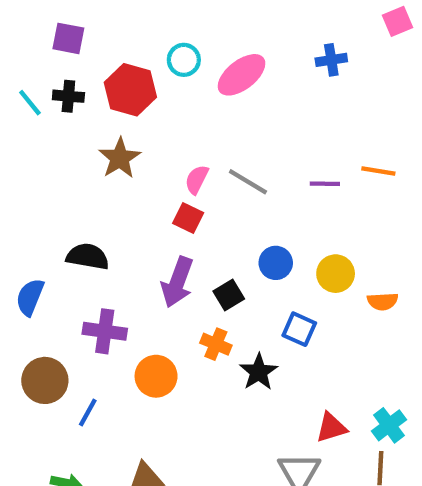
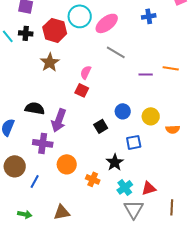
cyan circle: (184, 60) -> (80, 16), size x1.5
gray line: (248, 182) -> (116, 52), moved
purple arrow: (177, 282) -> (59, 120), moved
blue square: (299, 329) -> (134, 142), turned -35
orange cross: (216, 344) -> (93, 179), moved
cyan cross: (389, 425) -> (125, 187), moved

